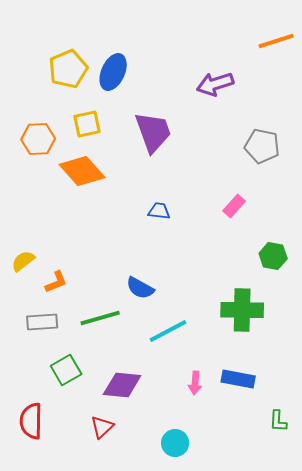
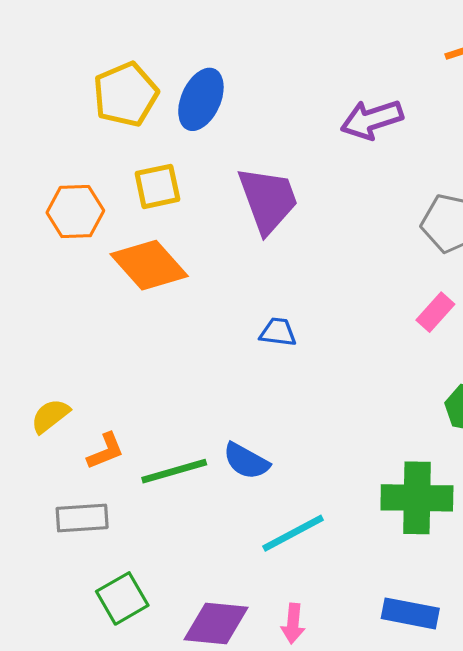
pink rectangle: (234, 206) -> (435, 312), moved
green line: (100, 318) -> (174, 471), moved
pink arrow: (195, 383) -> (293, 624), moved

